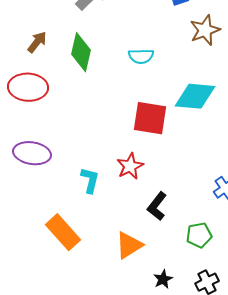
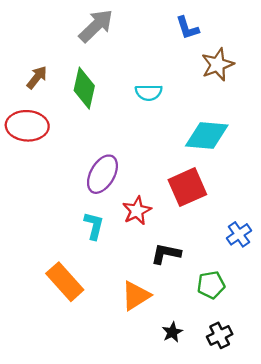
red square: (150, 118) -> (187, 187), moved, turned -33
purple ellipse: (32, 153) -> (102, 174), moved, turned -69
black L-shape: (157, 206) -> (166, 254), turned 64

